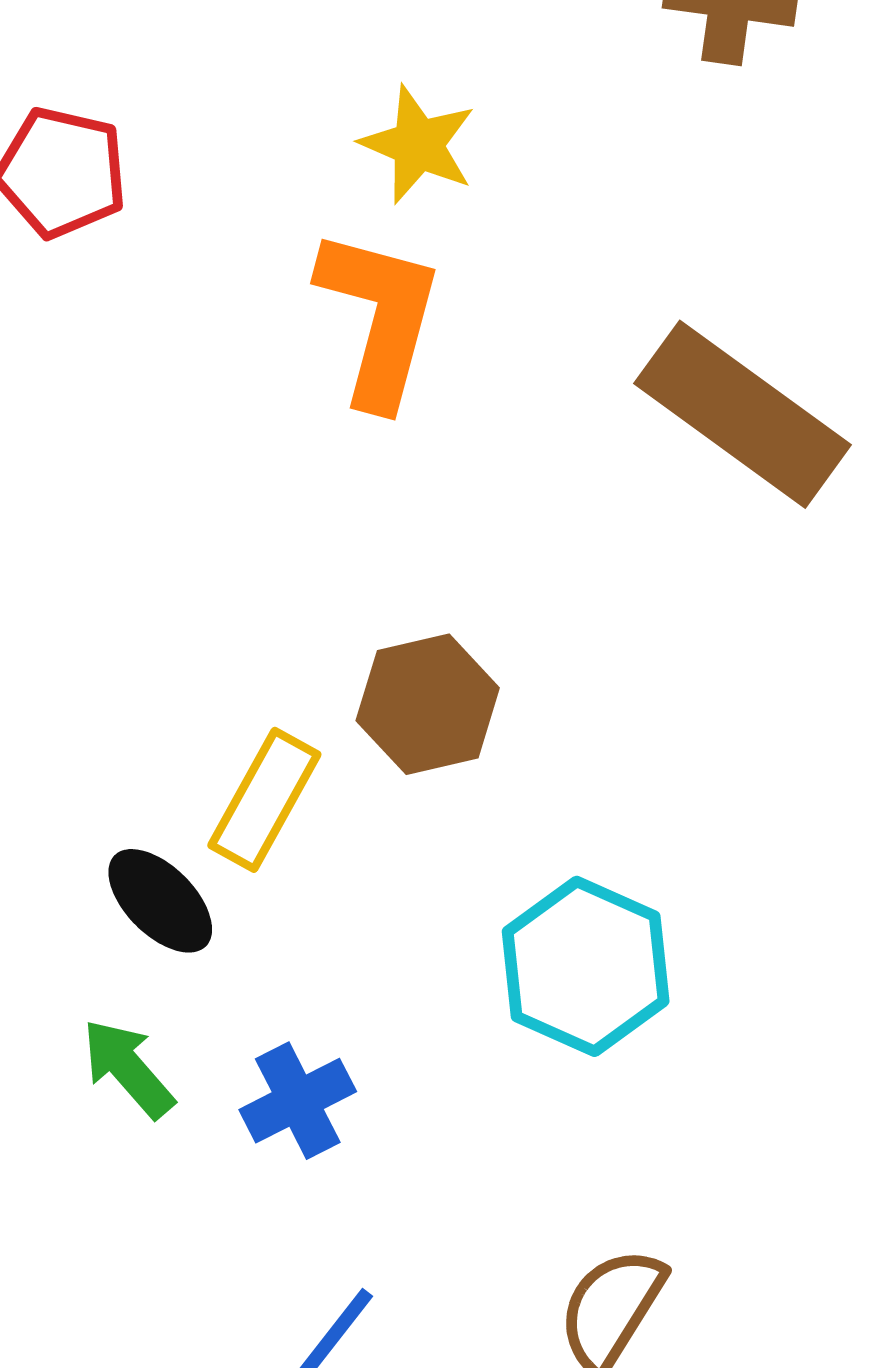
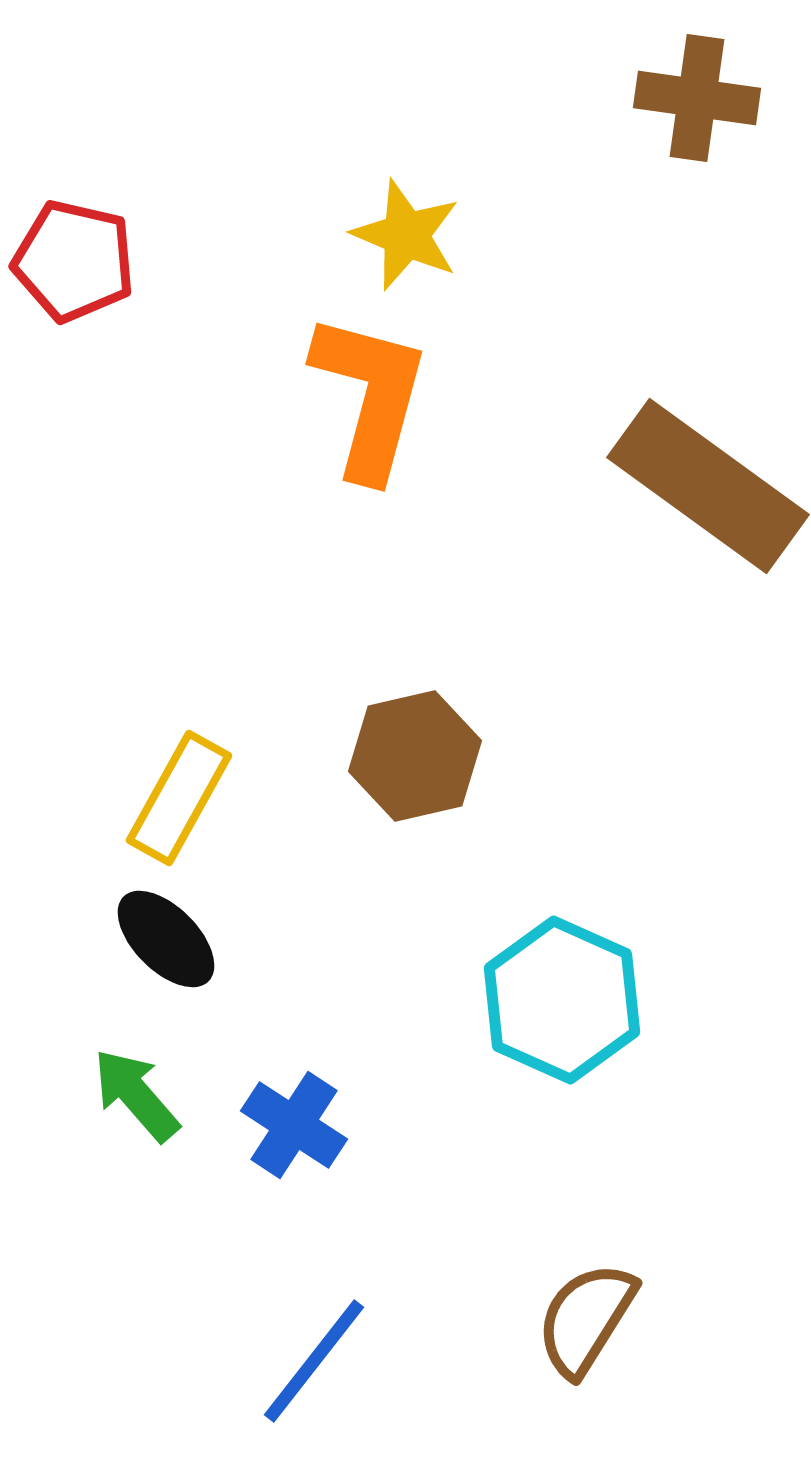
yellow rectangle: (264, 800) -> (179, 798), moved
blue cross: (298, 1101) -> (294, 1125), turned -30

